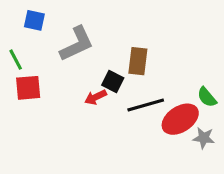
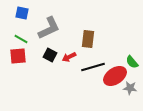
green line: (16, 60) -> (21, 39), moved, turned -32
black square: (113, 82) -> (50, 55), moved
red arrow: (96, 97) -> (69, 57), moved

